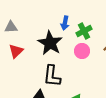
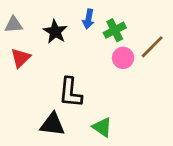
black star: (50, 43) -> (55, 32), moved, size x0.7
pink circle: (82, 51) -> (123, 58), moved

